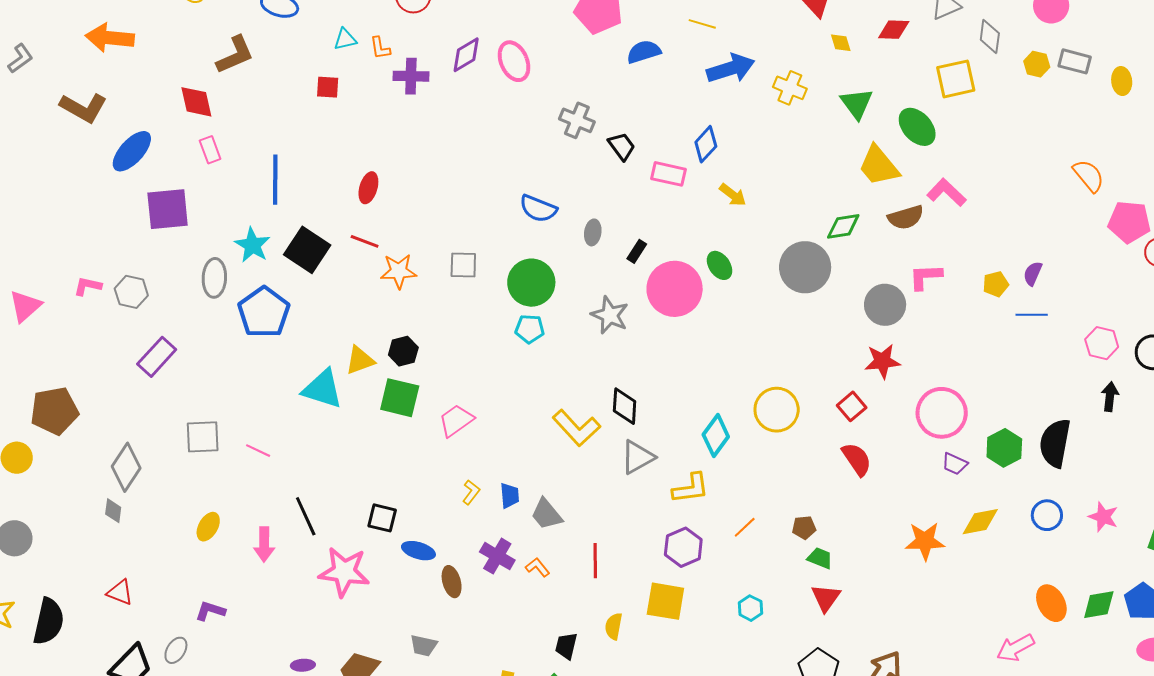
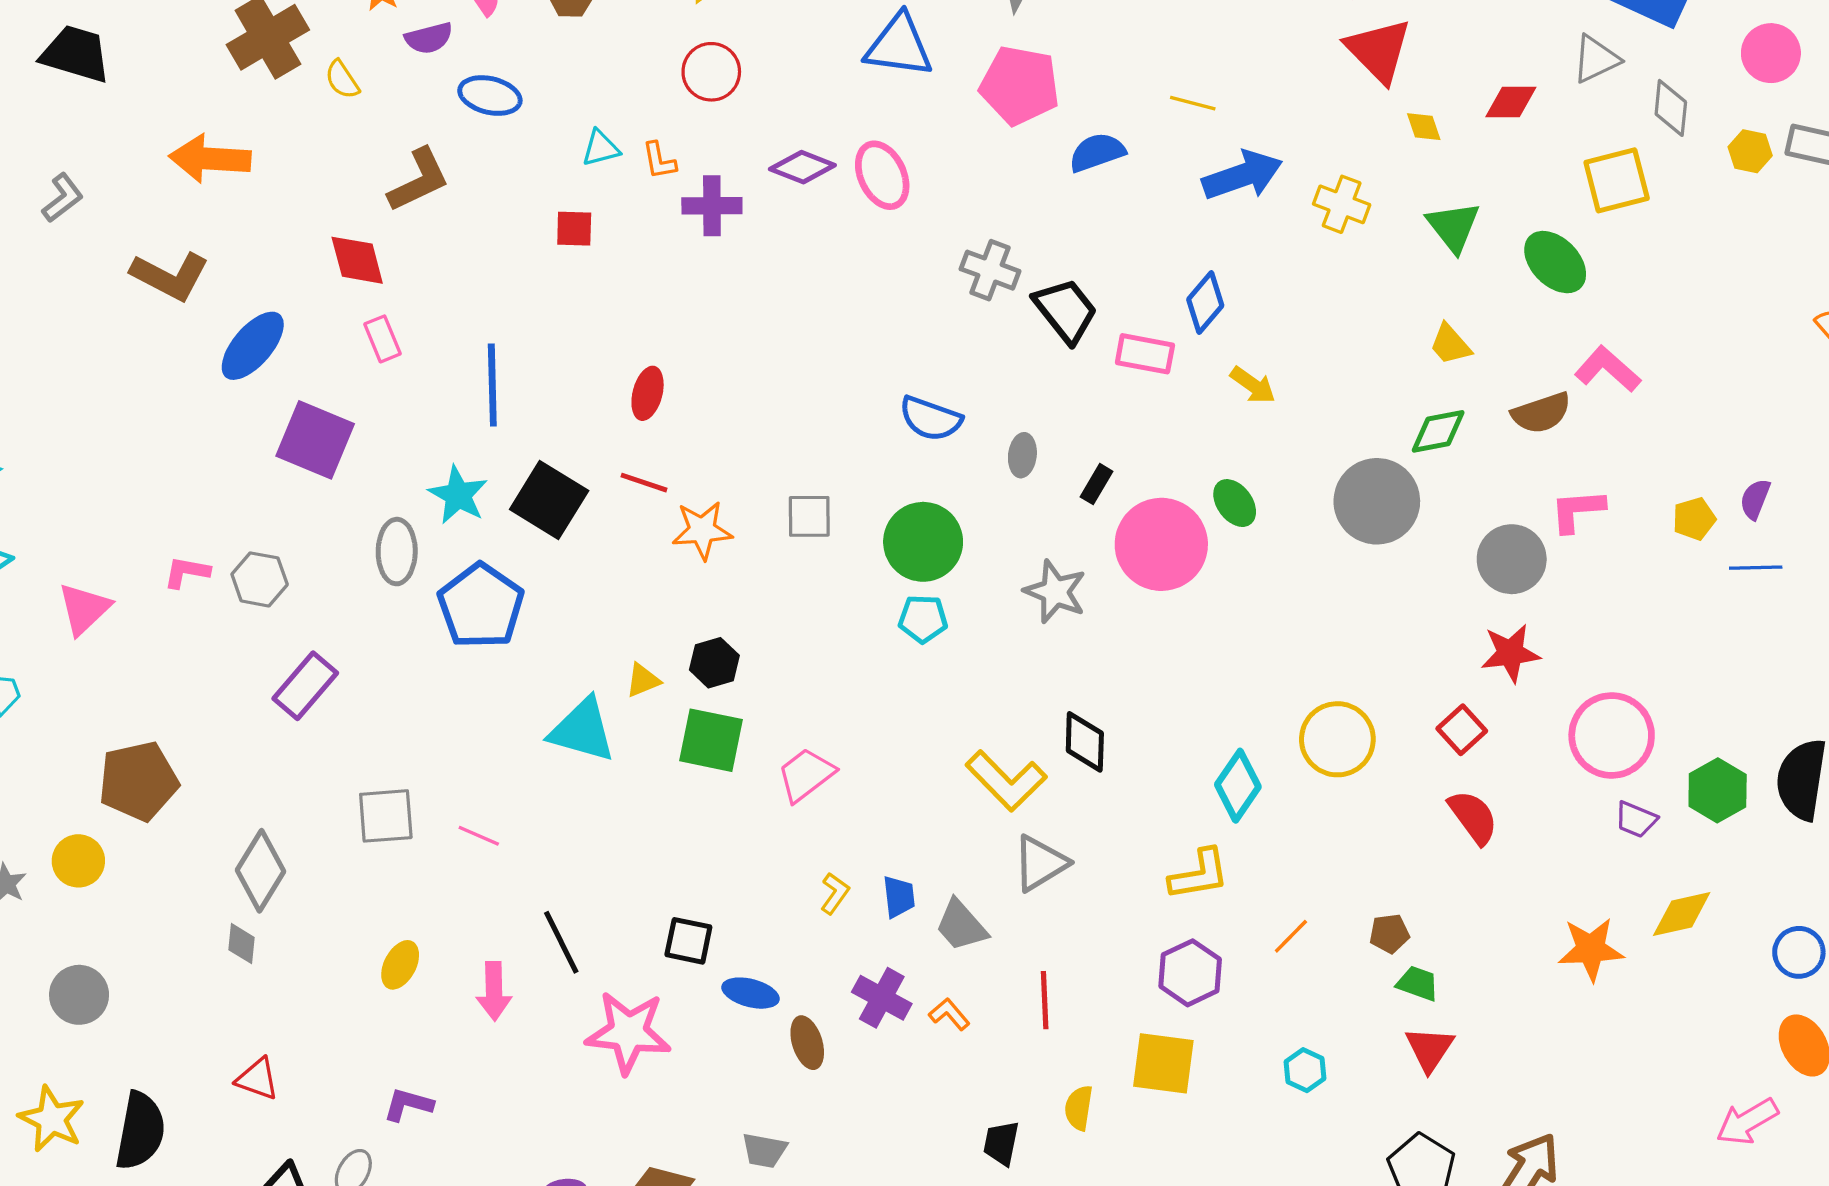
purple diamond: (466, 55) -> (802, 167), turned 54
black trapezoid: (622, 146) -> (1066, 311), size x1.4
yellow trapezoid: (879, 166) -> (1450, 344), moved, size x0.6
purple square: (168, 209) -> (315, 440), turned 30
yellow triangle: (360, 360) -> (643, 680), size x0.7
gray triangle: (638, 457) -> (1040, 863), moved
blue circle: (1047, 515) -> (1799, 952), moved

